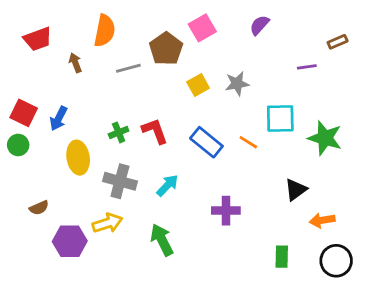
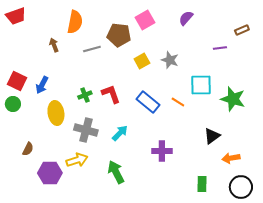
red trapezoid: (38, 39) -> (16, 16), moved
brown pentagon: (166, 49) -> (119, 35), turned -30
gray star: (237, 84) -> (170, 60), turned 30
brown semicircle: (39, 208) -> (28, 149), turned -40

